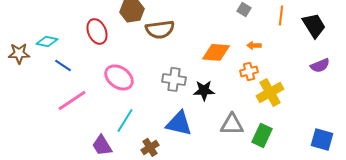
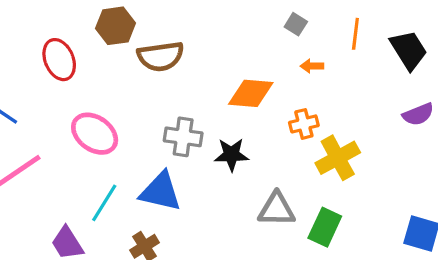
orange arrow: (254, 45) -> (312, 66), moved
blue triangle: (179, 123) -> (161, 192), moved

